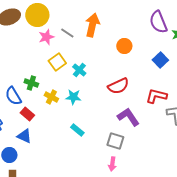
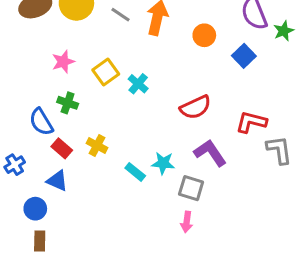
gray line: (67, 33) -> (121, 15), moved
pink star: (46, 37) -> (63, 62), moved
orange circle: (124, 46) -> (204, 35), moved
blue square: (160, 60) -> (244, 56), moved
yellow cross: (51, 97) -> (97, 145), moved
cyan star: (73, 97) -> (163, 163), moved

